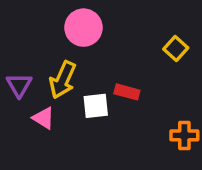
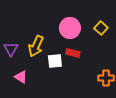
pink circle: (84, 28) -> (70, 28), moved
pink triangle: (43, 118) -> (21, 77), moved

